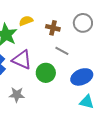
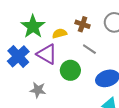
yellow semicircle: (26, 21) -> (60, 33), moved

